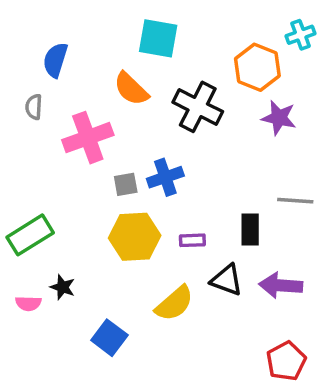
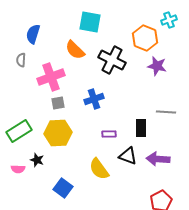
gray square: (126, 184) -> (58, 103), moved
yellow hexagon: (135, 237) -> (58, 133), moved
yellow semicircle: (174, 303) -> (99, 169), turned 95

